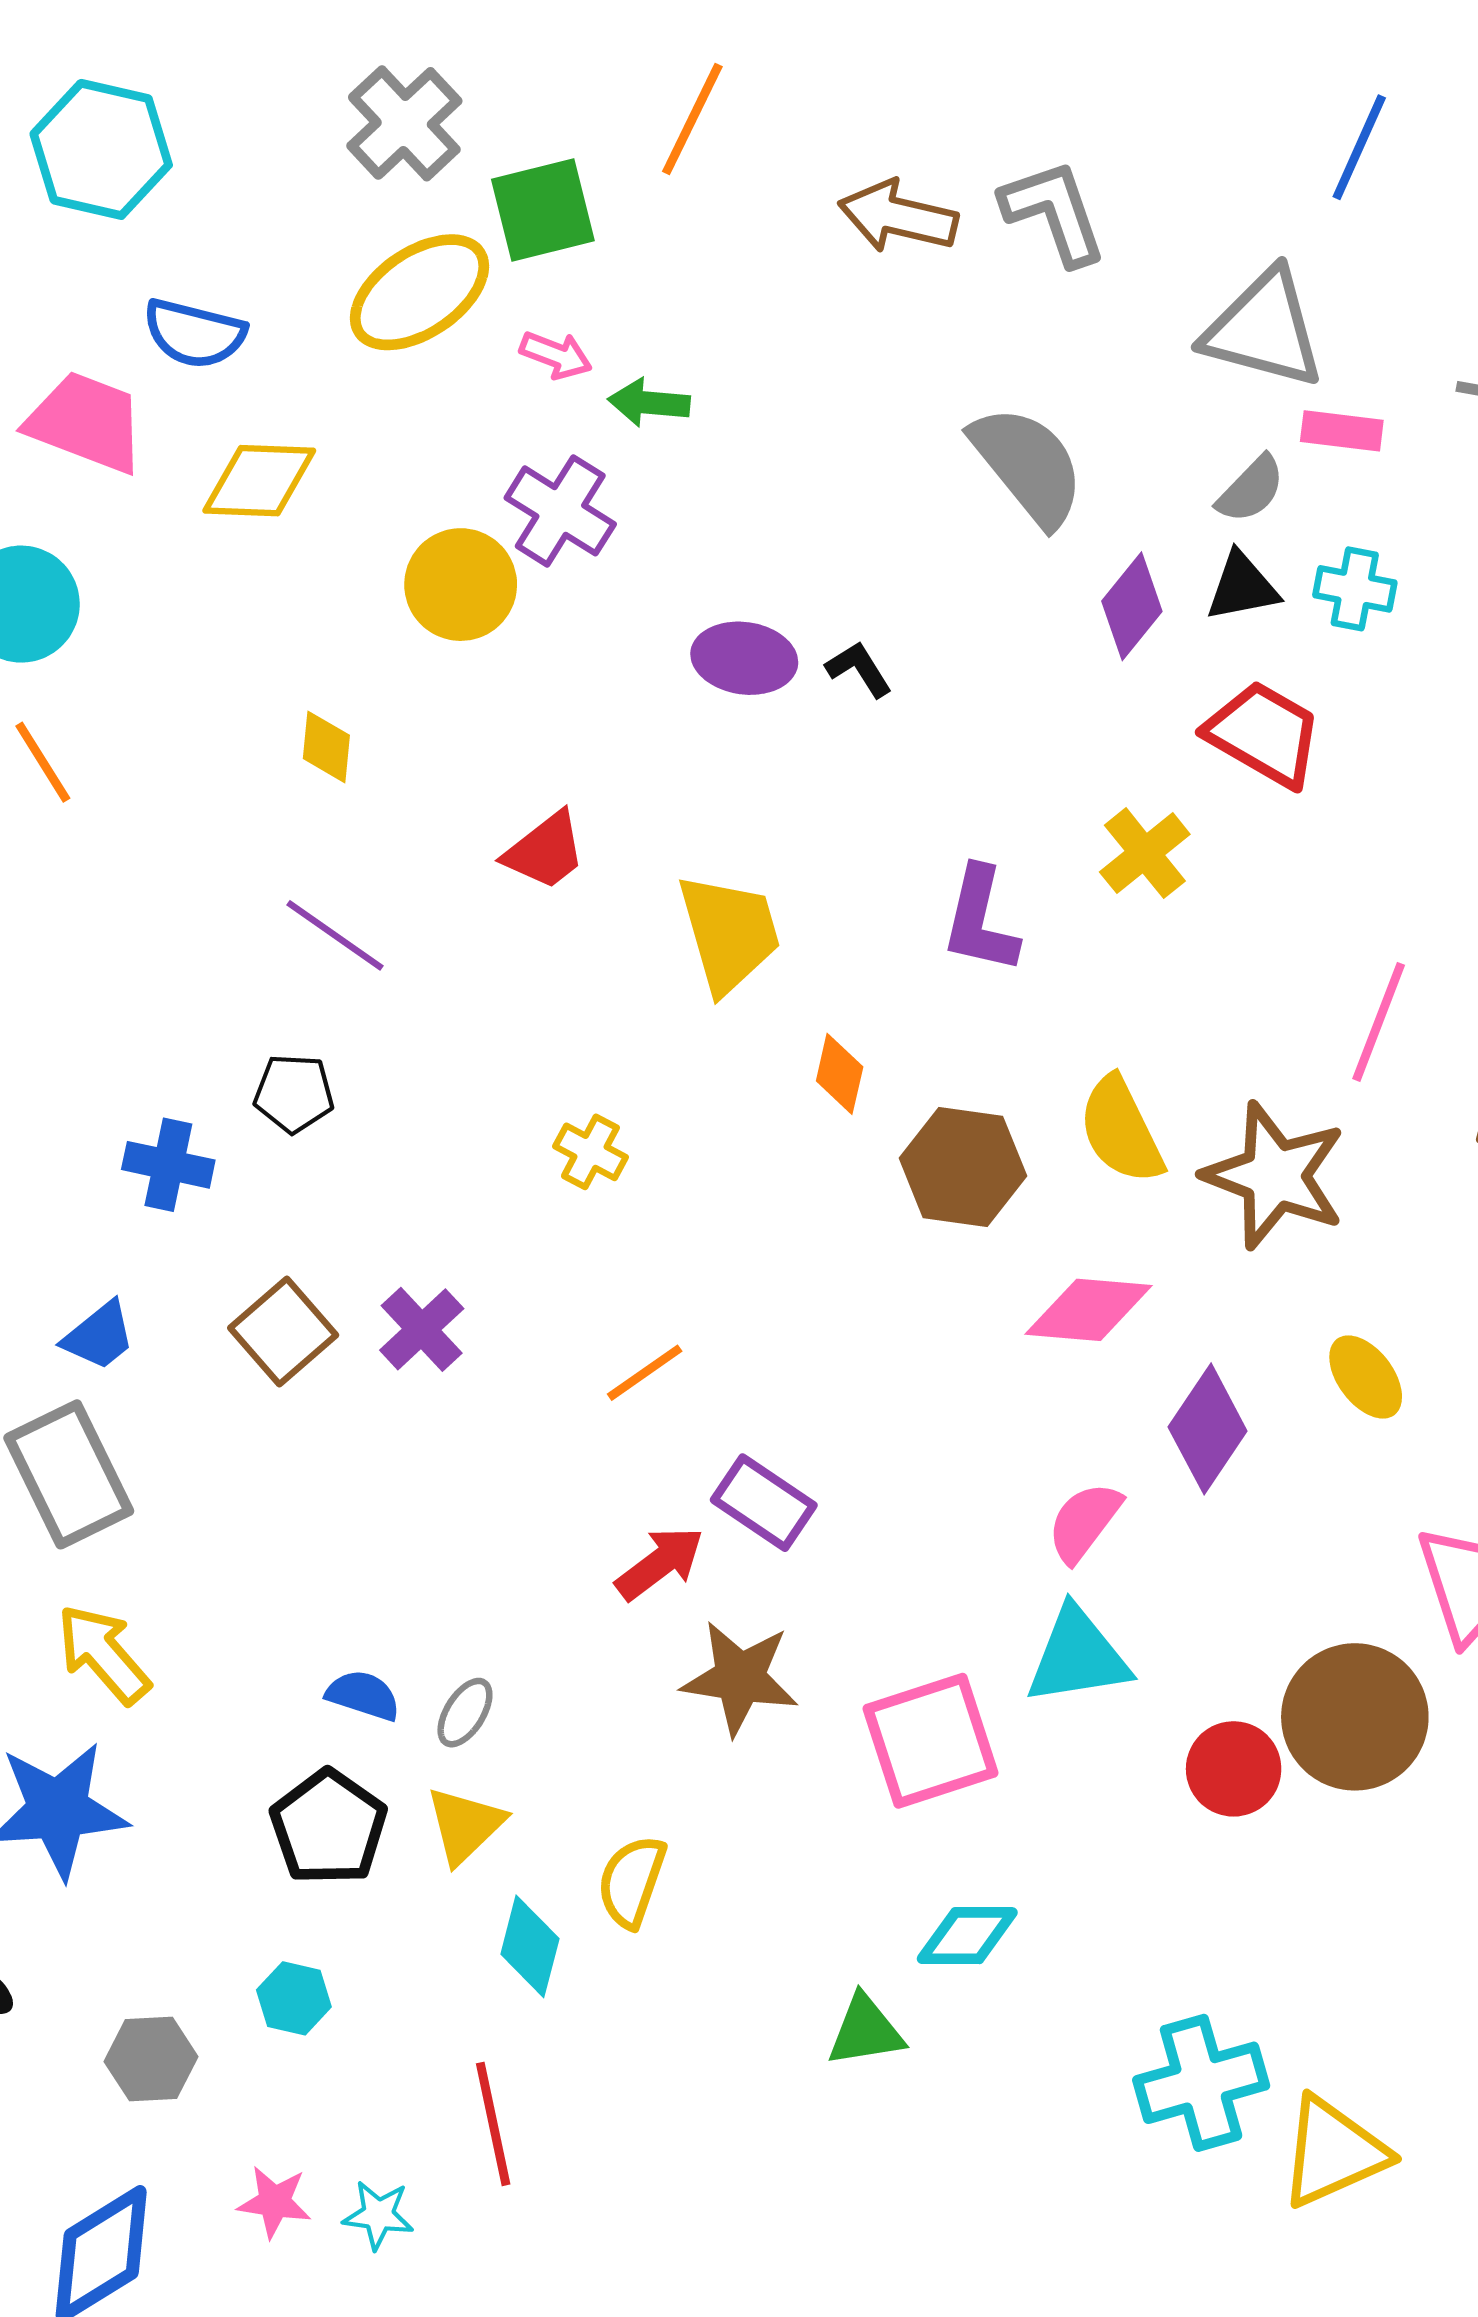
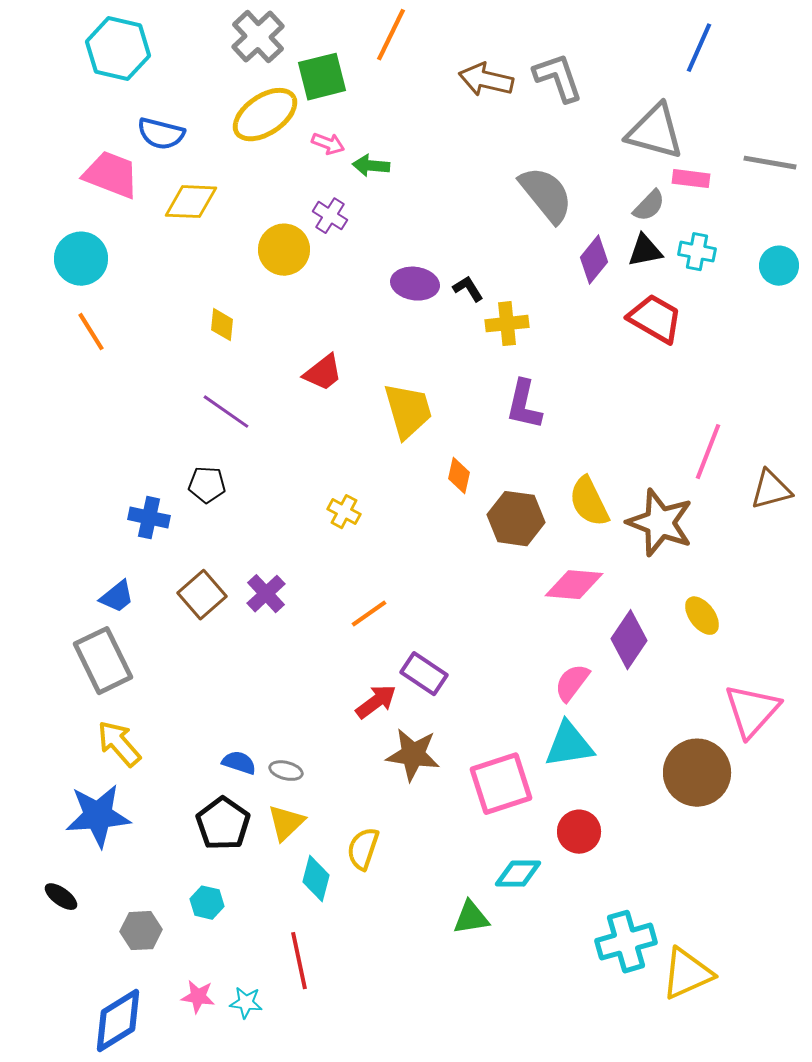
purple cross: (560, 511) -> (330, 216), size x0.7
yellow cross: (1145, 853) -> (507, 324), moved, turned 33
gray ellipse: (465, 1713) -> (286, 771), turned 72
red circle: (1234, 1769) -> (579, 832), moved

